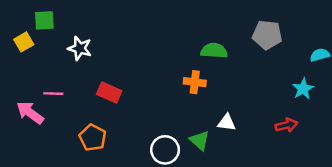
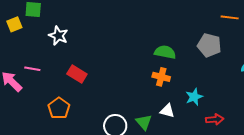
orange cross: (195, 82) -> (161, 77), moved
cyan star: (303, 89) -> (194, 97), moved

